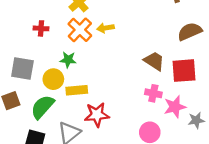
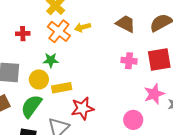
brown trapezoid: (154, 61) -> (126, 24), moved
pink cross: (153, 93) -> (129, 61), moved

